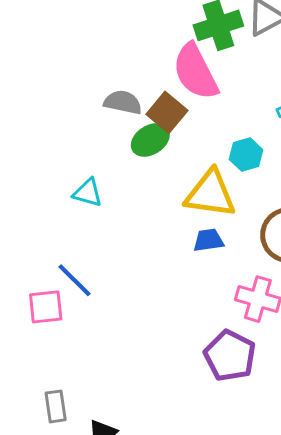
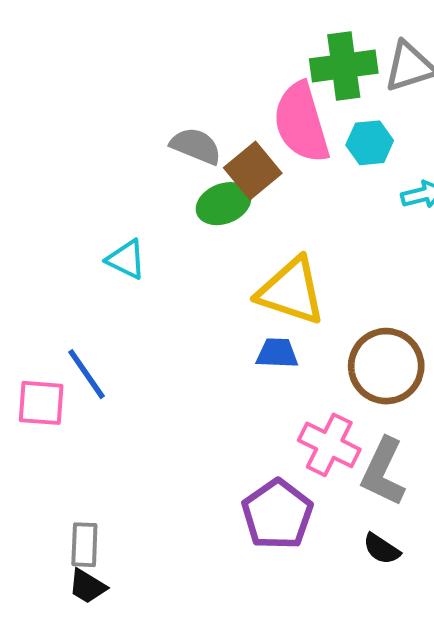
cyan hexagon: (246, 155) -> (370, 143), moved
gray rectangle: (56, 406) -> (84, 545), moved

